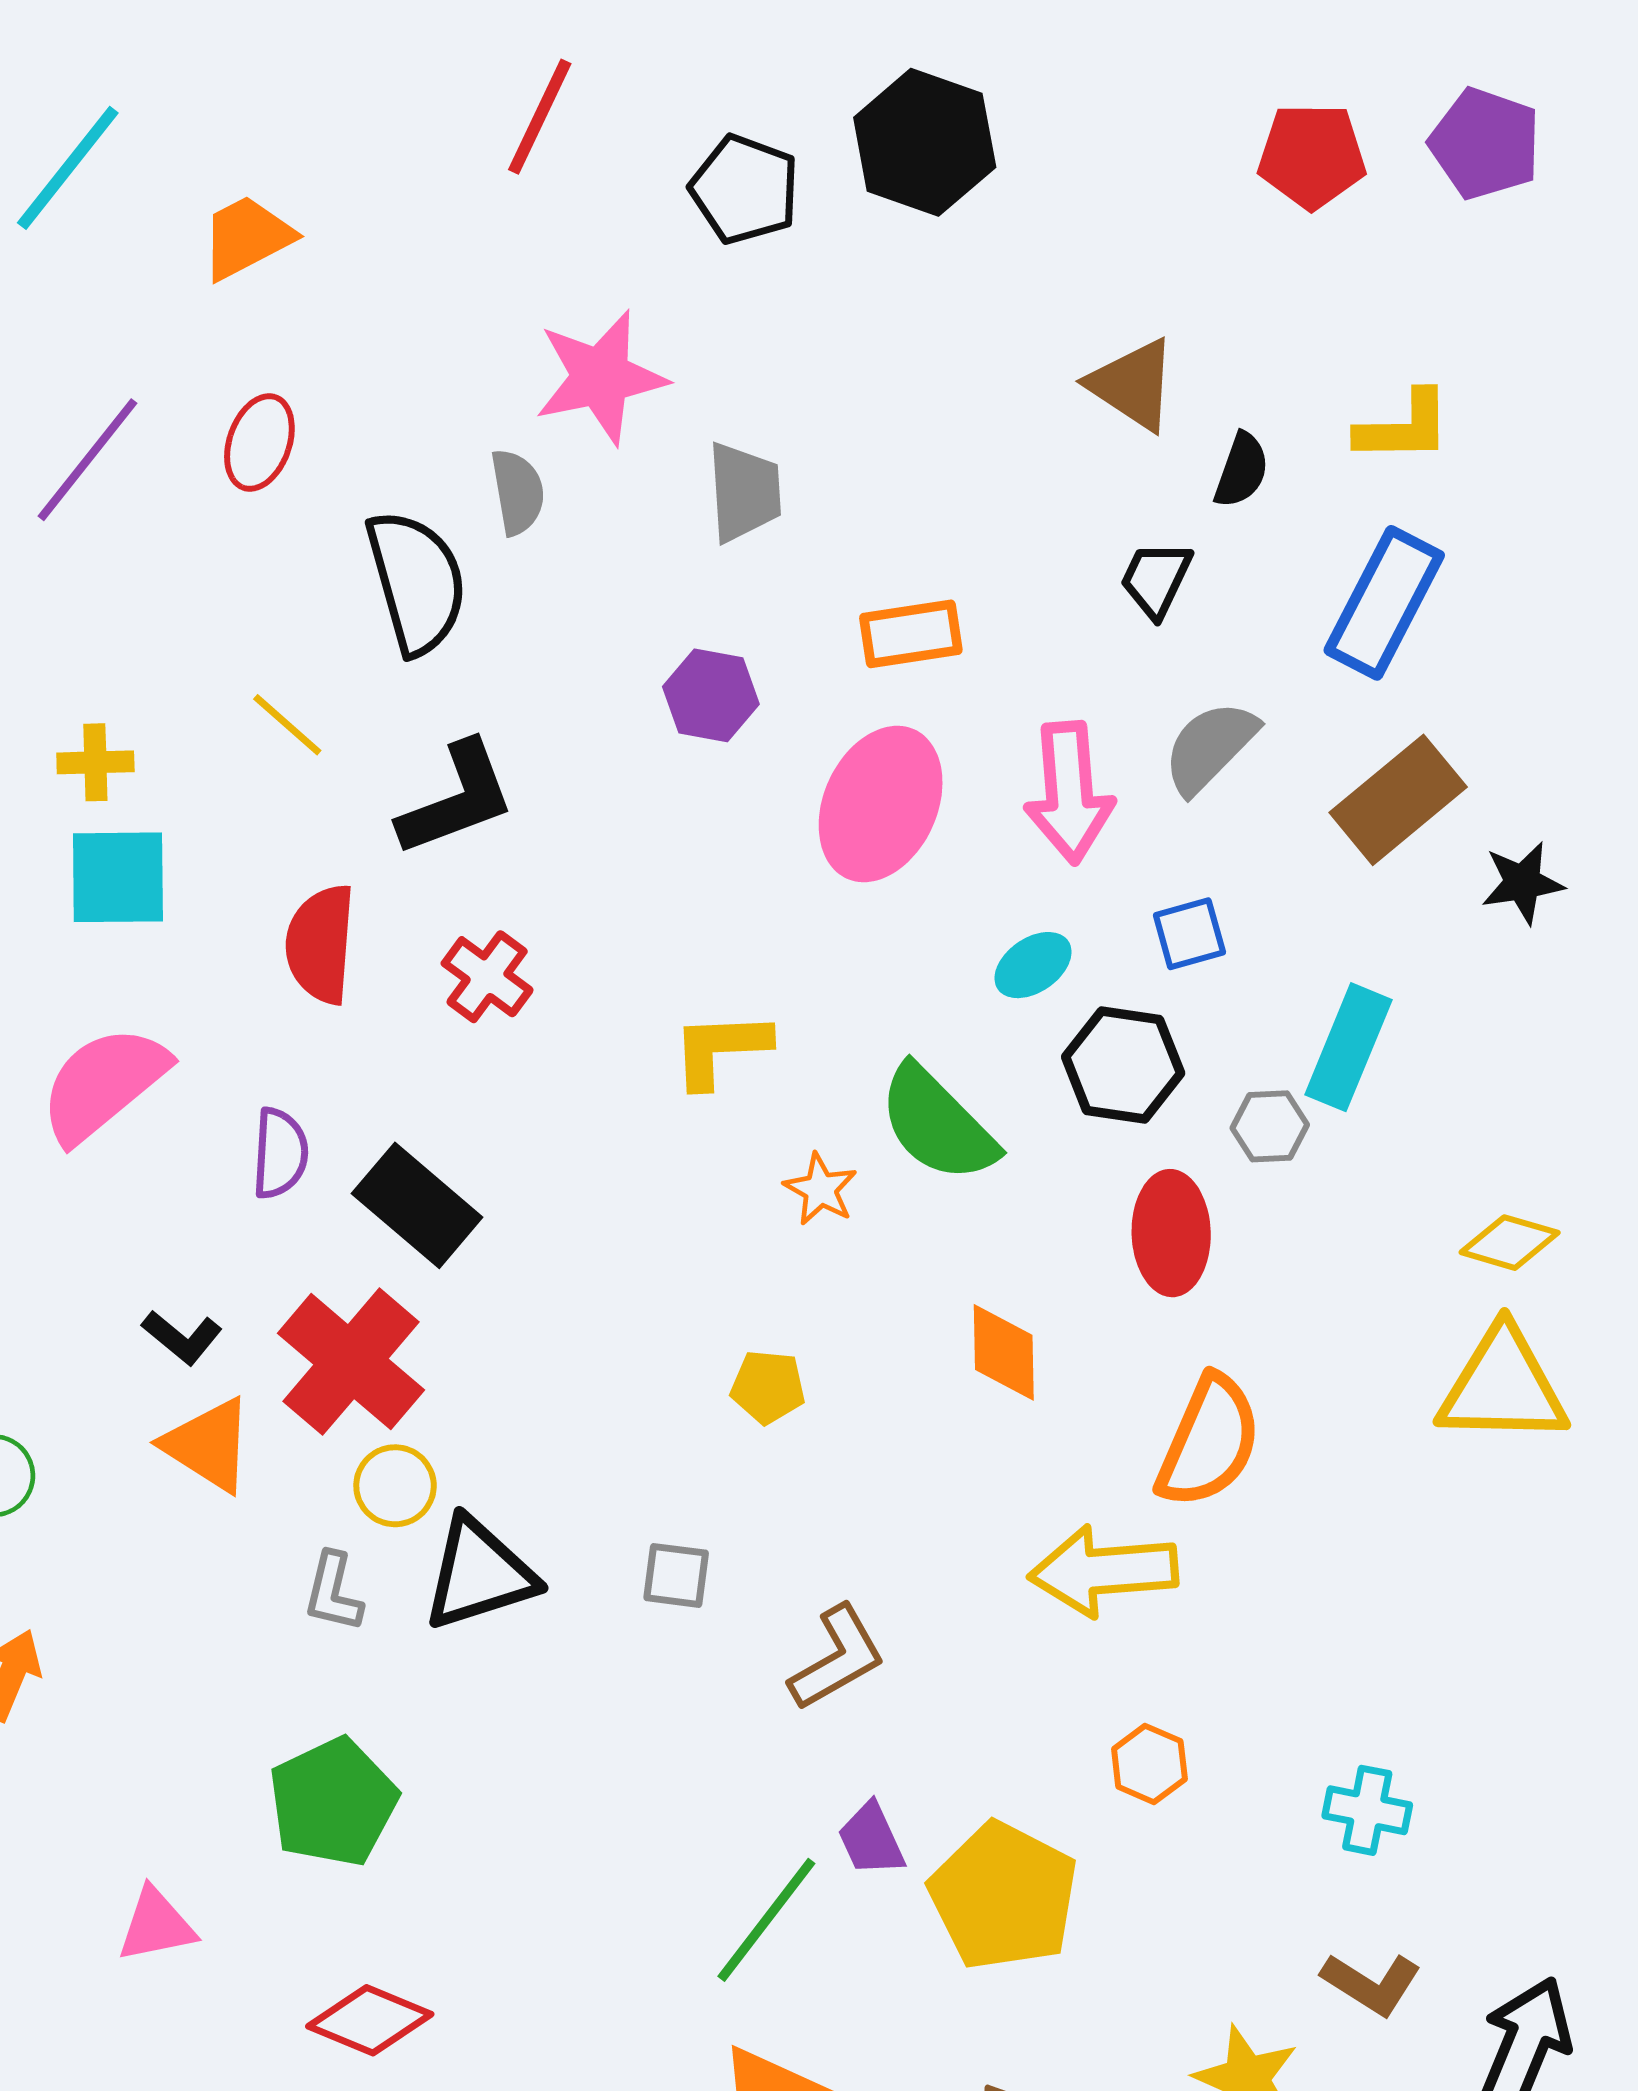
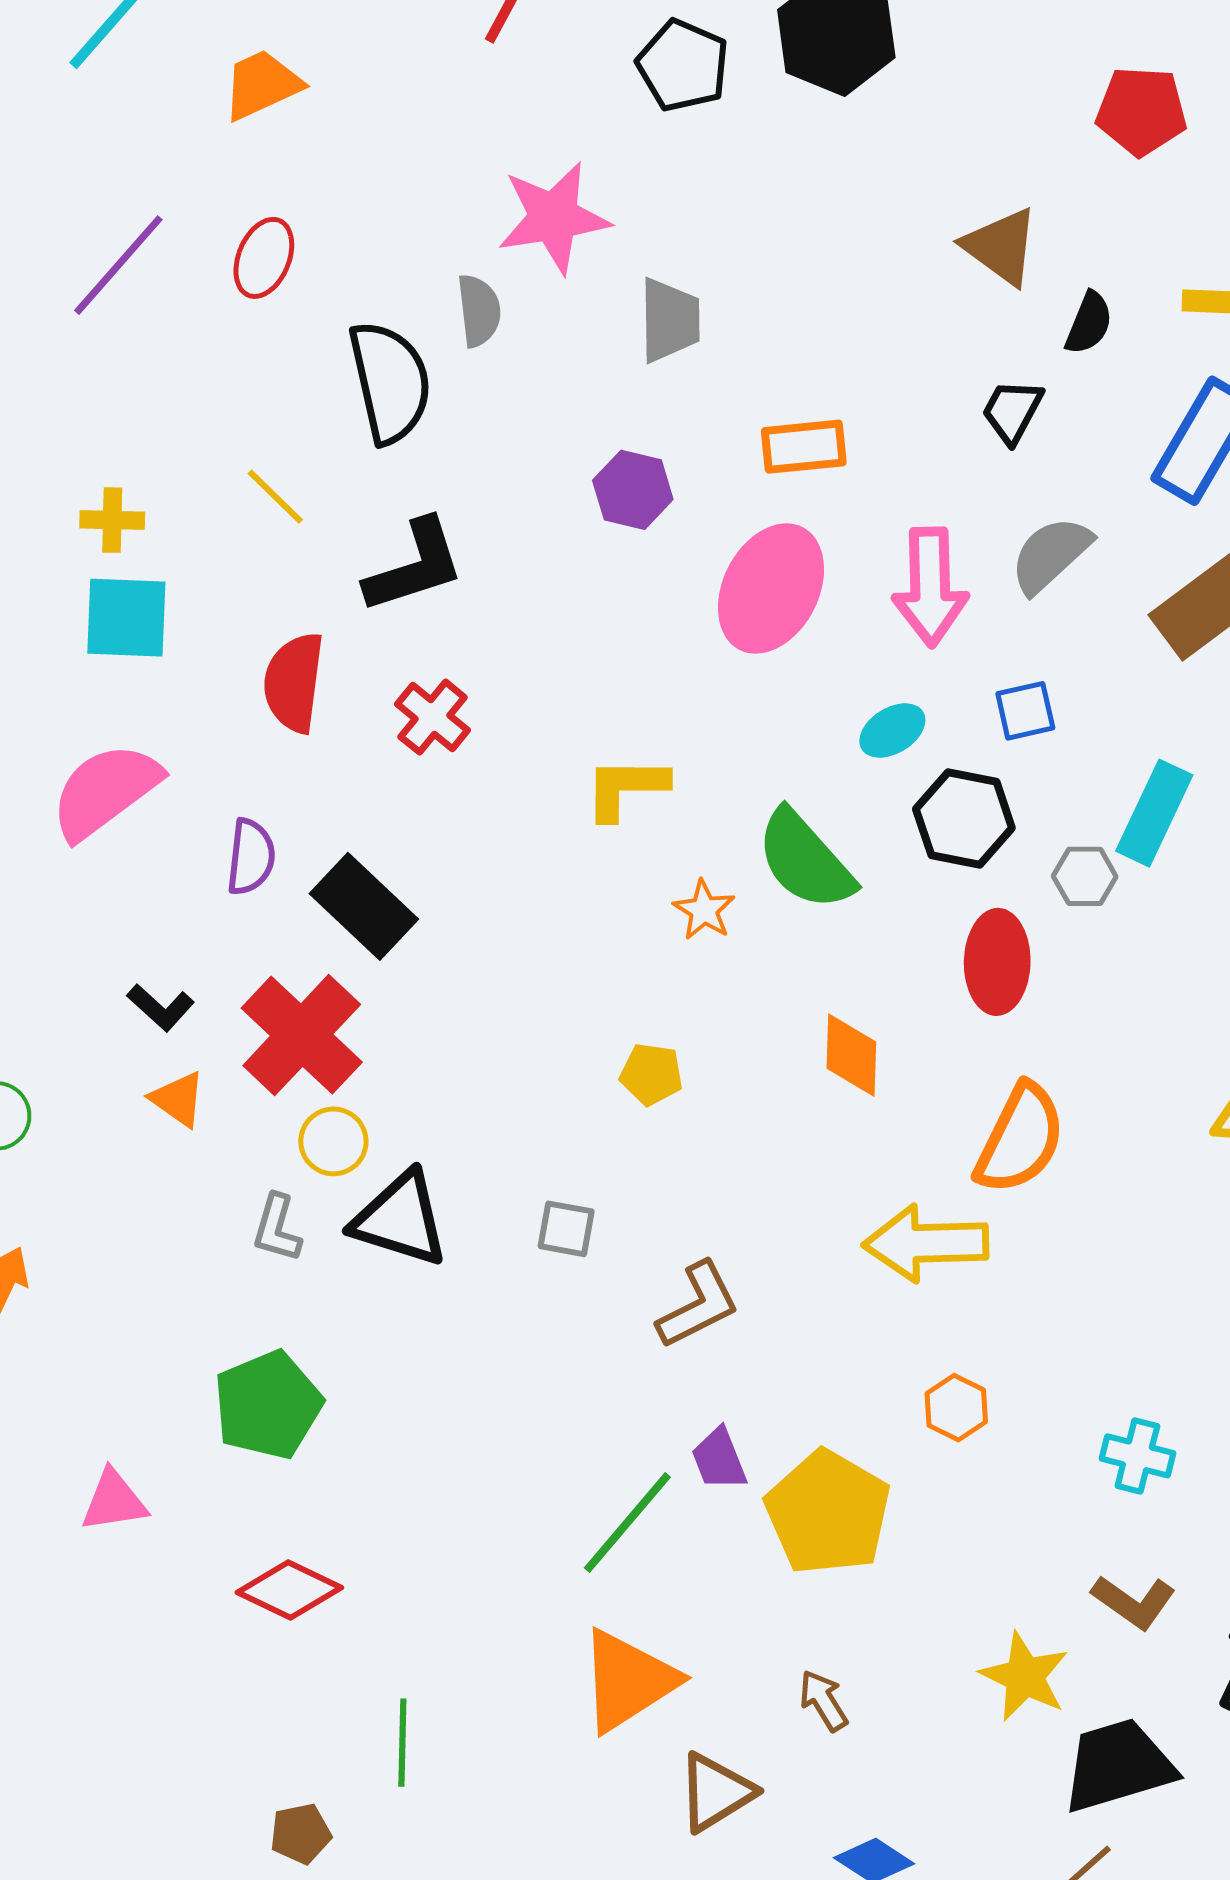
red pentagon: (1312, 156) -> (1141, 111), moved
orange triangle: (208, 1445) -> (178, 1099), size x0.7
black triangle: (479, 1574) -> (400, 1219), turned 32

